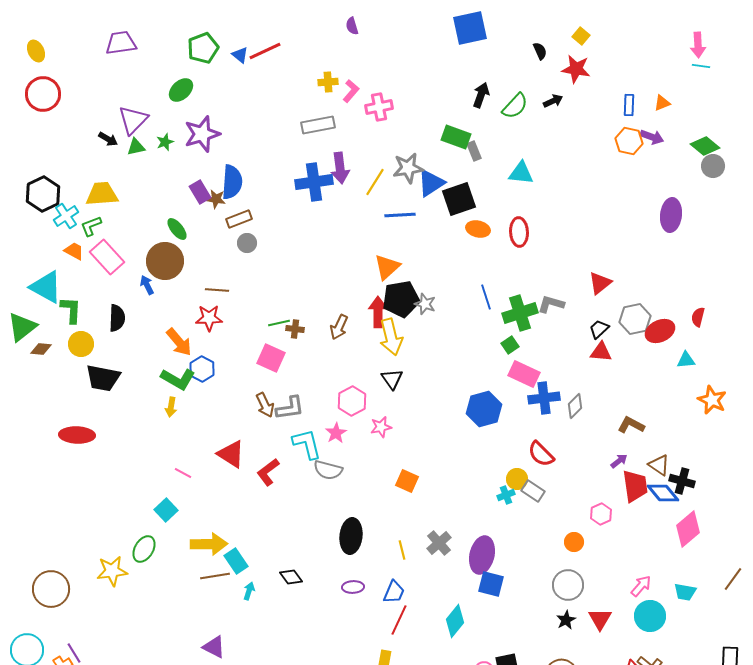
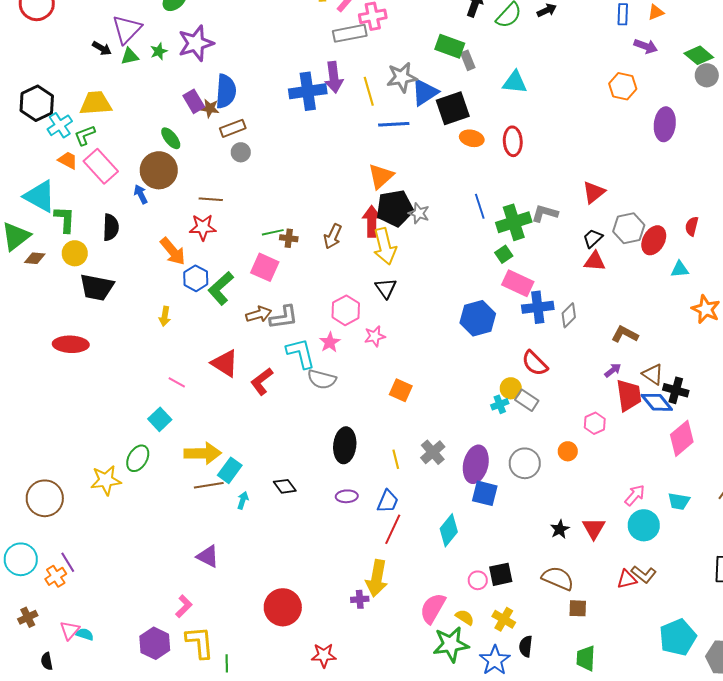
gray rectangle: (318, 125) -> (350, 33), moved
orange hexagon: (629, 141) -> (623, 86), moved
yellow line: (375, 182) -> (369, 91), turned -48
red ellipse: (660, 331) -> (654, 240), turned -36
green L-shape: (178, 379) -> (221, 288), moved, turned 108
brown arrow: (265, 405) -> (259, 314), turned -80
cyan rectangle: (236, 561) -> (230, 470), turned 70
gray circle: (568, 585) -> (525, 463), moved

